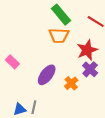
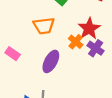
orange trapezoid: (59, 35) -> (44, 26), moved
orange cross: (71, 83) -> (76, 42), moved

